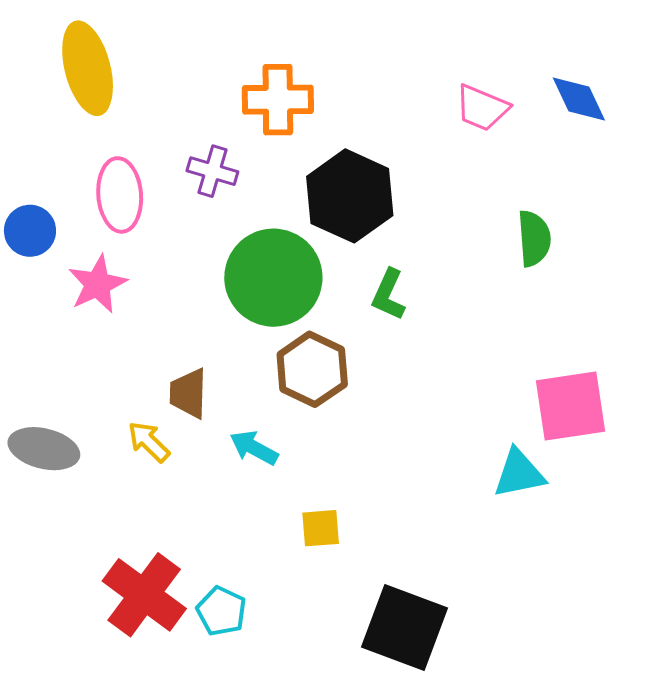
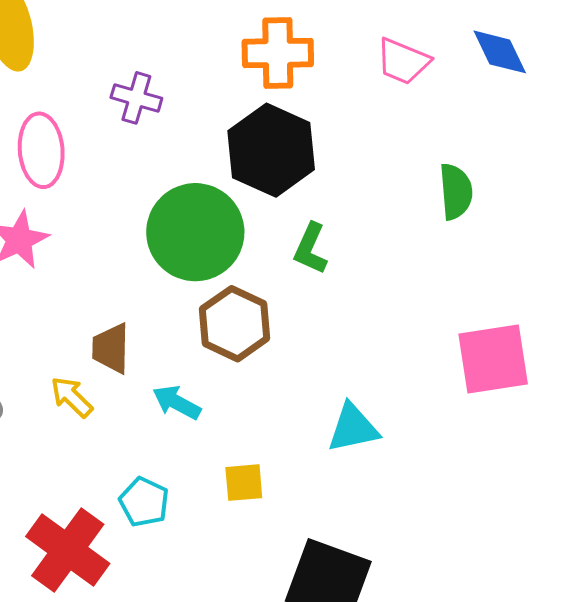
orange cross: (278, 100) -> (278, 53), moved
purple cross: (212, 171) -> (136, 98), moved
cyan triangle: (519, 473) -> (353, 428), moved
cyan pentagon: (221, 611) -> (144, 502), moved

